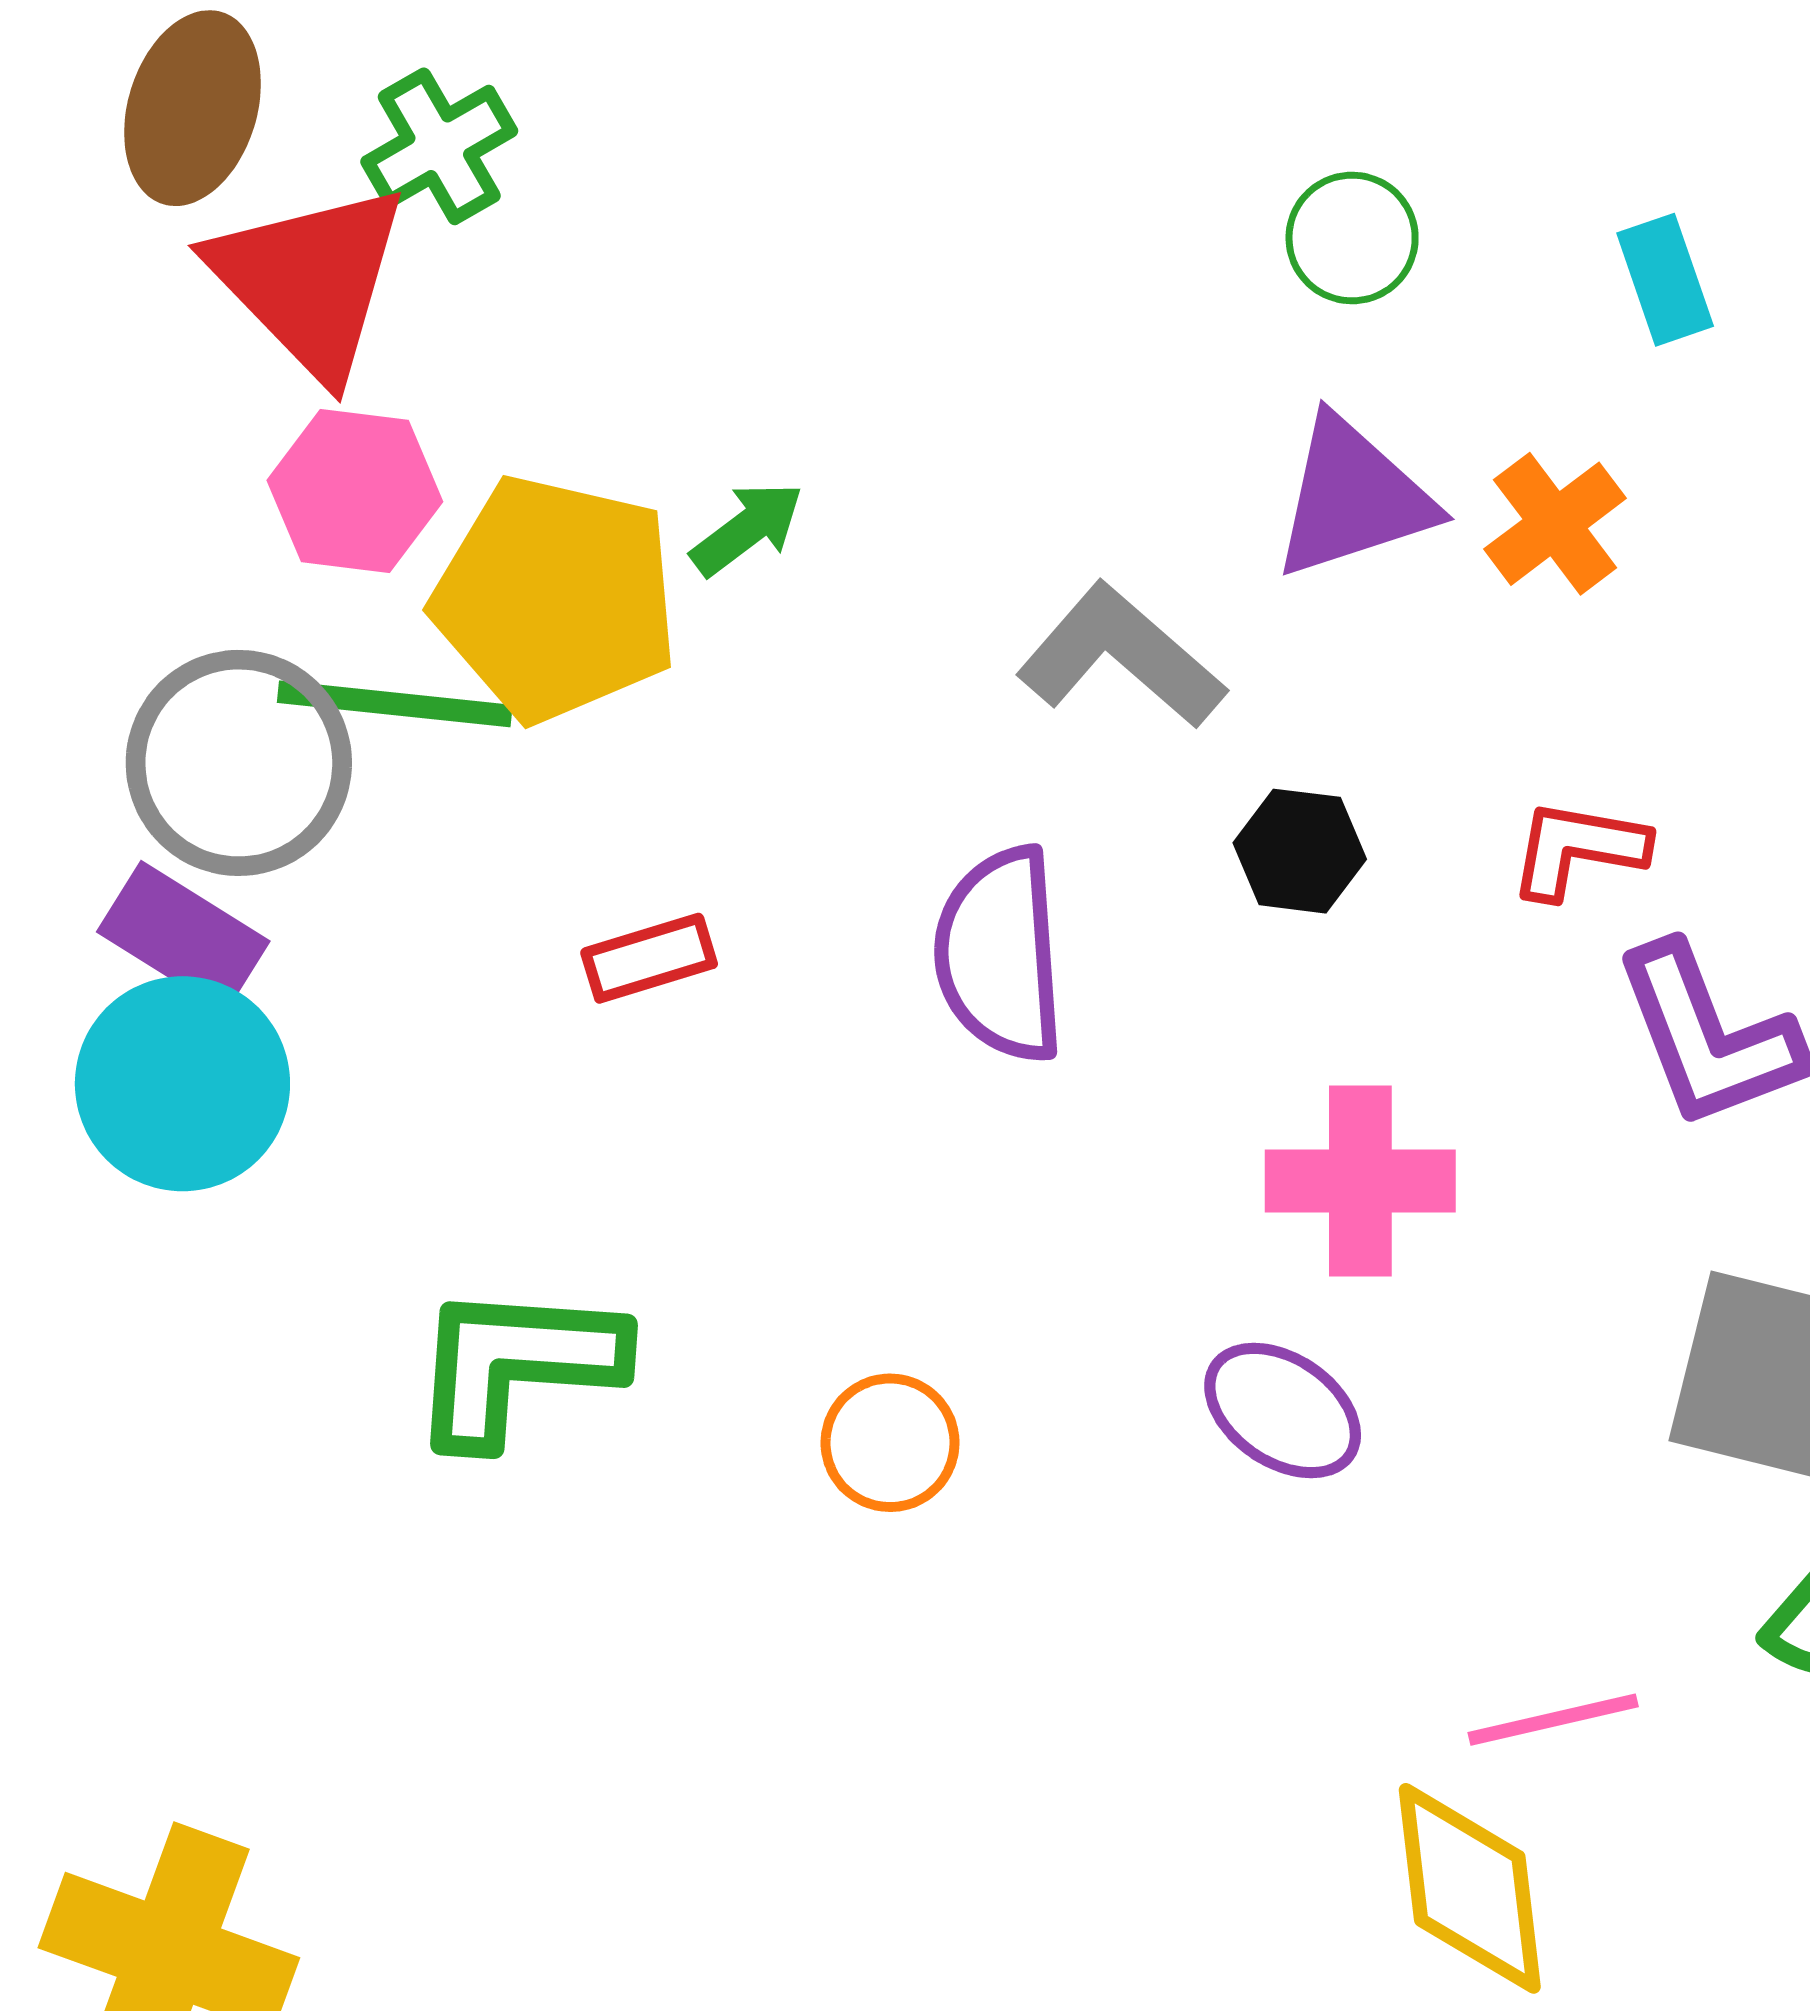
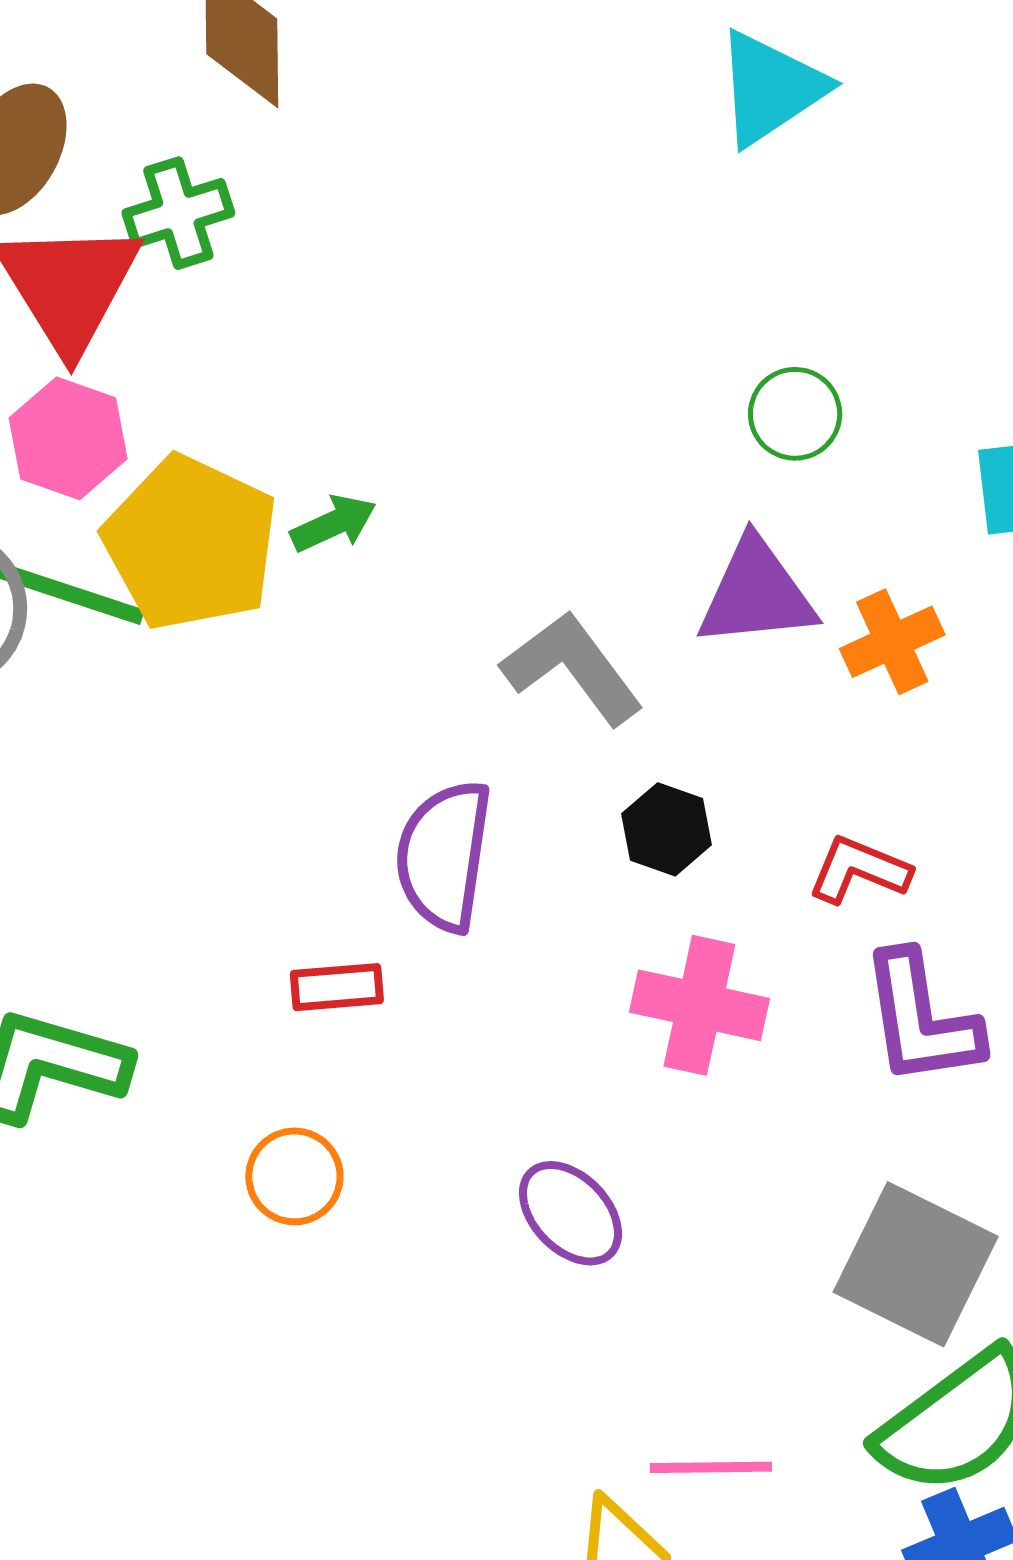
red rectangle: (649, 958) -> (337, 987), moved
pink cross: (1360, 1181) -> (699, 1005), moved

